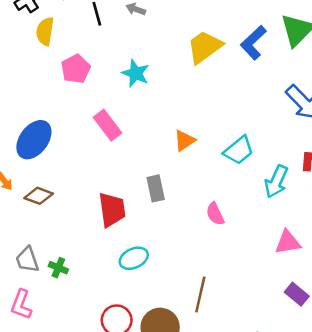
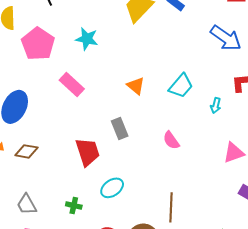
pink pentagon: (76, 69) -> (38, 44), size x1.4
orange triangle: (184, 141) -> (136, 86), turned -36
cyan arrow: (276, 182) -> (216, 105), size x0.6
green cross: (58, 268) -> (74, 206), moved

